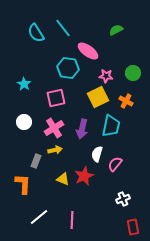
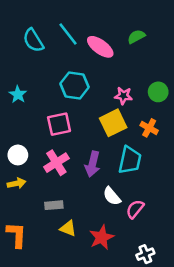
pink ellipse: (88, 51) -> (100, 47), moved
cyan star: (24, 84) -> (18, 94), moved
yellow arrow: (55, 150) -> (17, 183), moved
white semicircle: (97, 154) -> (112, 196), turned -56
gray rectangle: (36, 161) -> (54, 205), moved, turned 64
red star: (84, 176) -> (102, 237), moved

